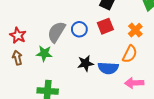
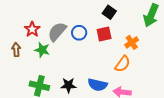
red star: (18, 35) -> (32, 29), moved
black star: (85, 63) -> (68, 85), moved
blue semicircle: (108, 68) -> (97, 85), moved

